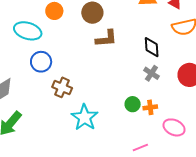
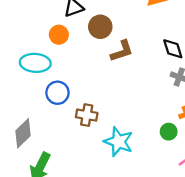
green circle: (133, 104) -> (169, 132), moved

